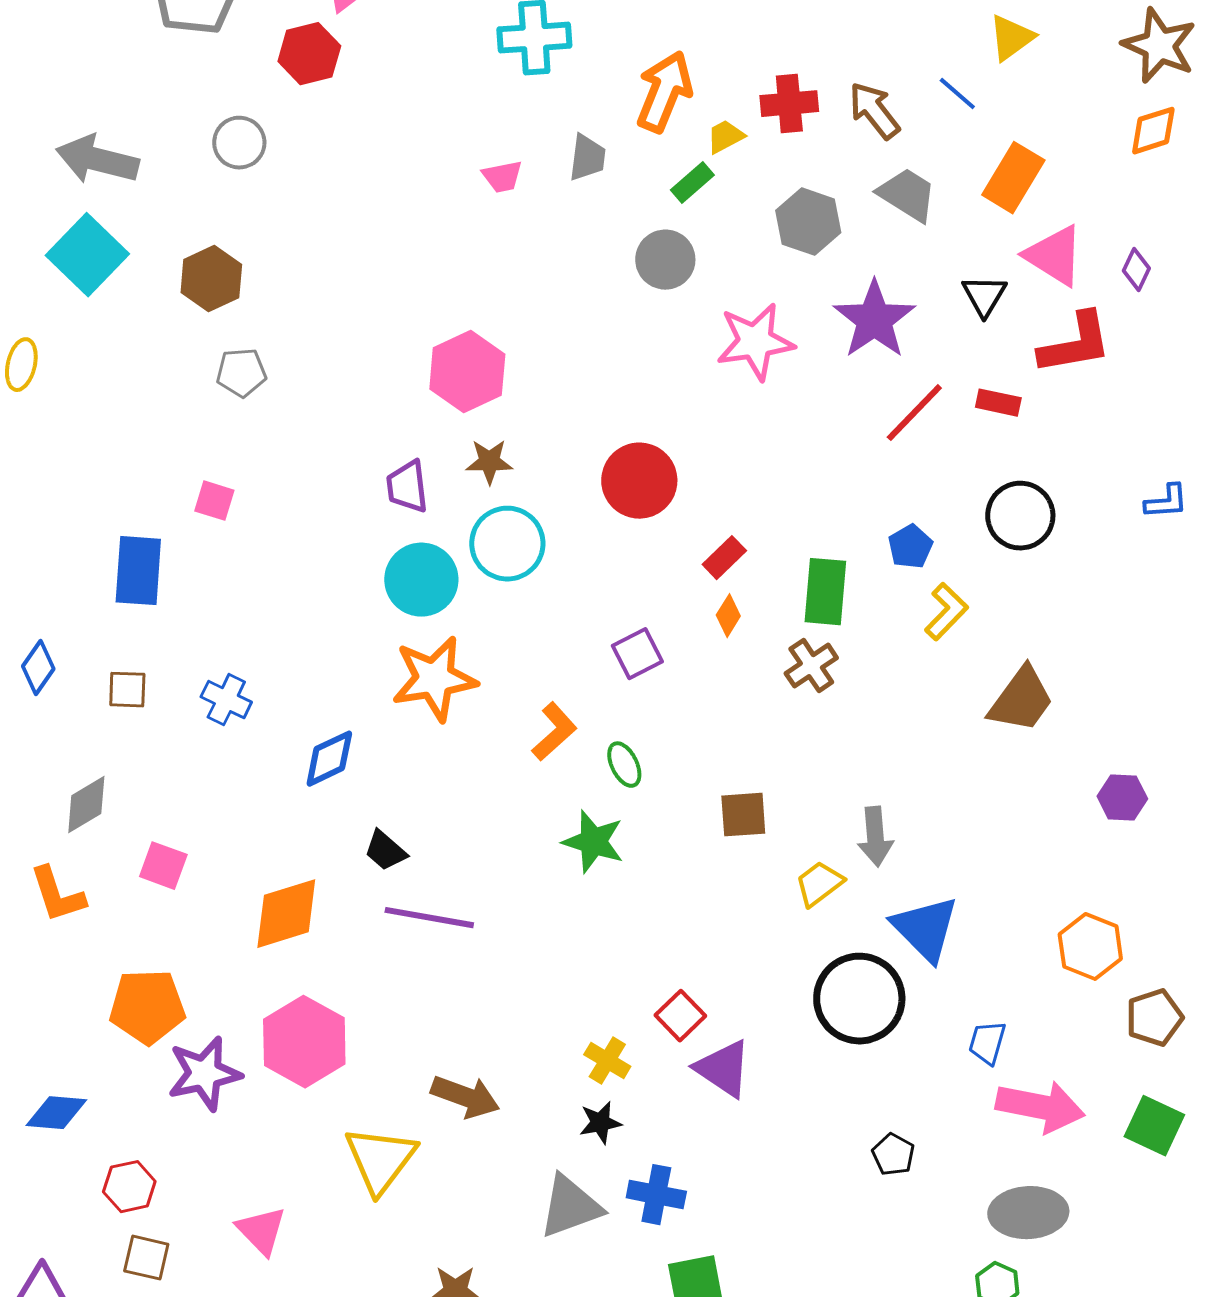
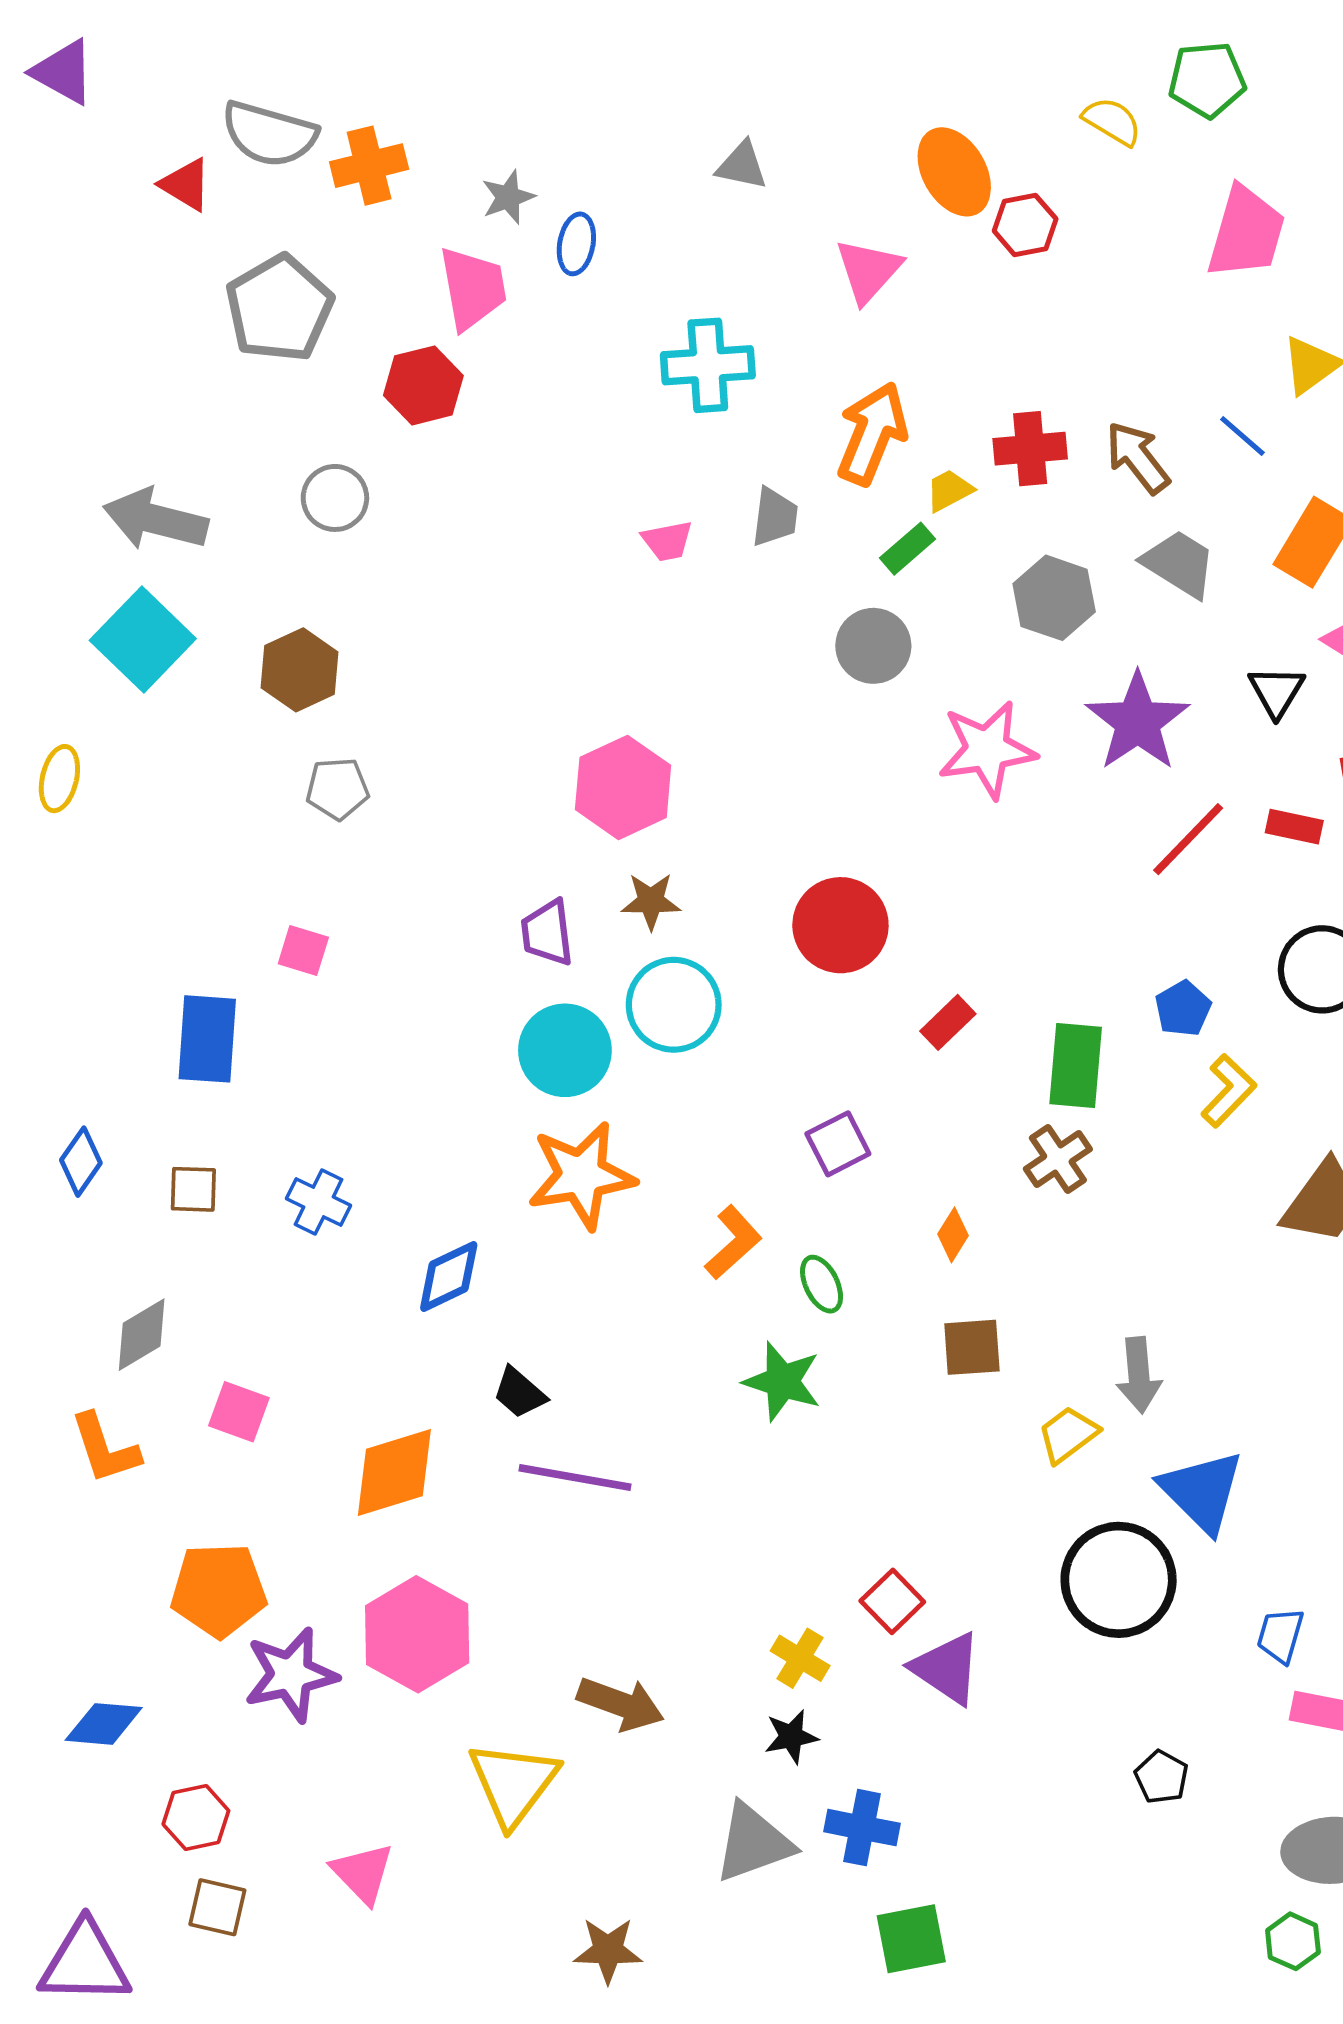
orange diamond: (728, 616) -> (953, 1235), moved

